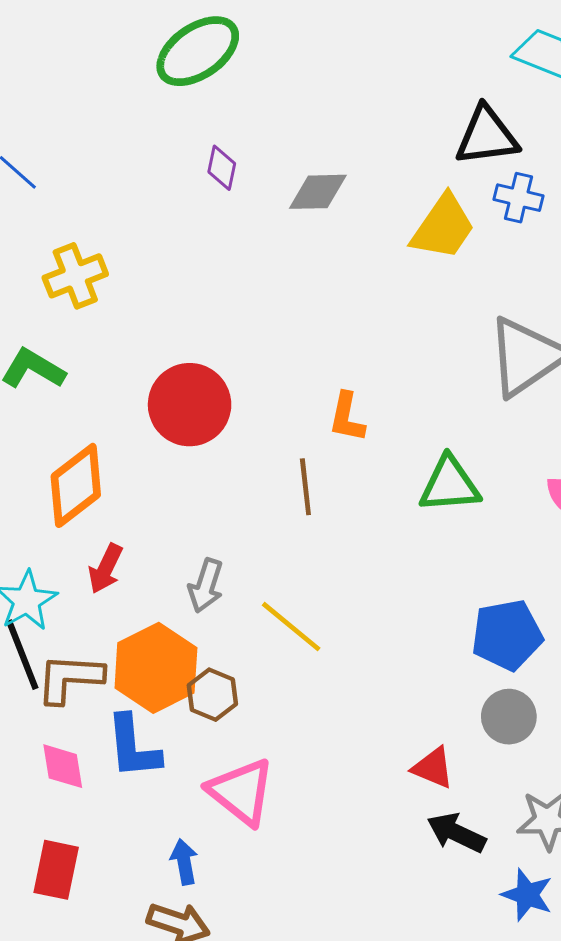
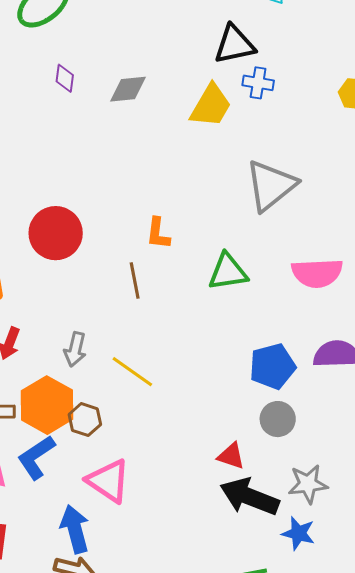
blue L-shape: (133, 747) -> (36, 457), turned 66
black arrow: (456, 833) -> (250, 497), size x1.5
blue arrow: (184, 862) -> (75, 529), size x1.6

